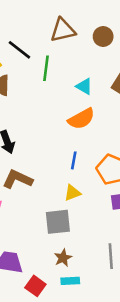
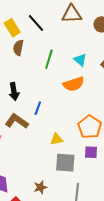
green line: (46, 68) -> (49, 59), moved
blue line: (74, 160) -> (38, 108), moved
gray square: (58, 222) -> (65, 163), moved

